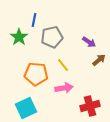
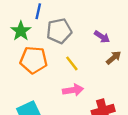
orange pentagon: (36, 74) -> (34, 60), moved

